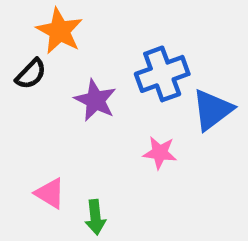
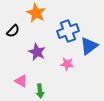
orange star: (60, 31) -> (36, 13), moved
purple star: (95, 100) -> (37, 52), moved

